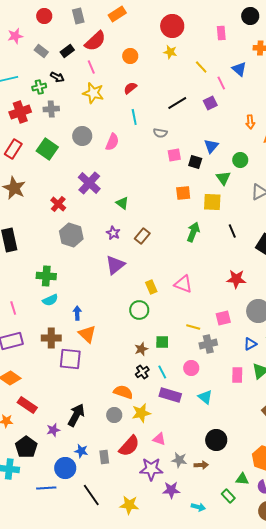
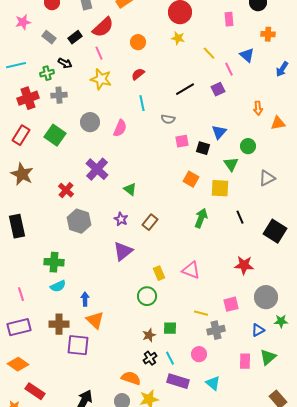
orange square: (183, 193) -> (191, 179), turned 35

